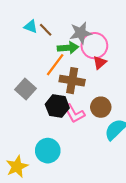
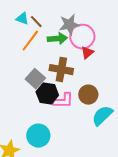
orange line: (55, 65) -> (30, 41), moved
gray square: (25, 89) -> (35, 79), moved
pink L-shape: (74, 113) -> (63, 101), turned -60

